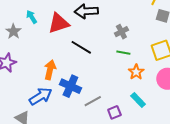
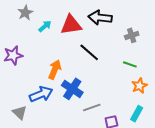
cyan arrow: (32, 17) -> (45, 26), moved, turned 72
gray star: (13, 31) -> (25, 13), moved
gray cross: (121, 32) -> (132, 35), moved
cyan rectangle: (138, 100) -> (137, 114), turned 63

